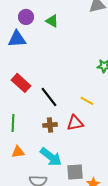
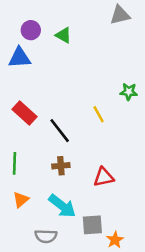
yellow line: (87, 101) -> (99, 114), moved, turned 32
red triangle: (75, 123) -> (104, 177), moved
orange triangle: (18, 152) -> (21, 200), turned -32

